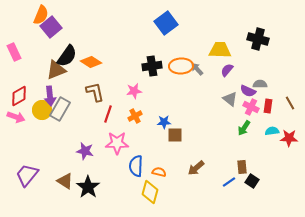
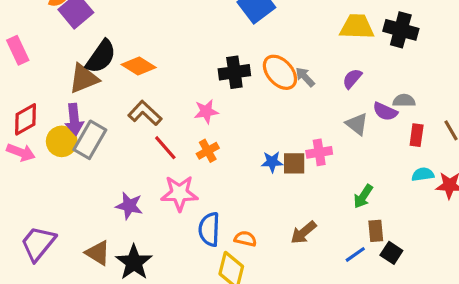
yellow trapezoid: (220, 50) -> (357, 27), moved
orange ellipse: (181, 66) -> (280, 72), turned 50
brown L-shape: (95, 92) -> (145, 113), turned -35
pink cross: (251, 107) -> (319, 152), moved, turned -35
red line: (108, 114) -> (165, 148), turned -60
blue star: (164, 122) -> (272, 162), moved
green arrow: (244, 128) -> (363, 196), moved
brown square: (175, 135) -> (294, 163), moved

